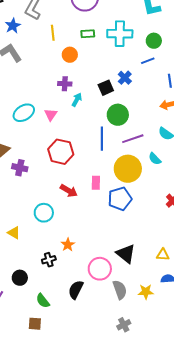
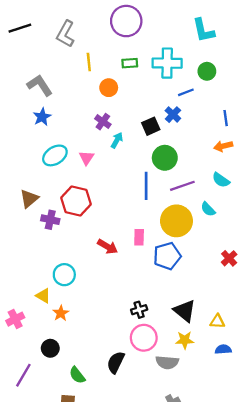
blue star: (13, 26) -> (42, 117), moved
blue line: (148, 61) -> (186, 92), moved
purple cross: (65, 84) -> (103, 122), turned 32
red hexagon: (61, 152) -> (76, 201), moved
cyan circle: (44, 213) -> (64, 275), moved
orange star: (68, 245) -> (61, 313), moved
black triangle: (126, 254) -> (185, 311), moved
black cross: (49, 260) -> (139, 310), moved
gray semicircle: (120, 290) -> (167, 362), turned 114
yellow star: (146, 292) -> (185, 340), moved

